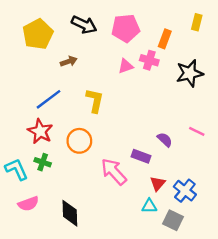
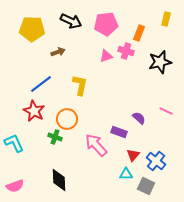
yellow pentagon: (38, 34) -> (32, 29), turned 30
green cross: (43, 162) -> (55, 137), moved
pink semicircle: (28, 204) -> (15, 186), moved

